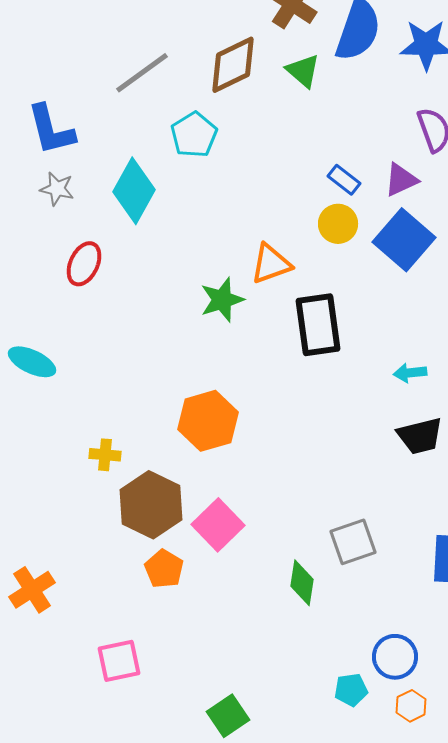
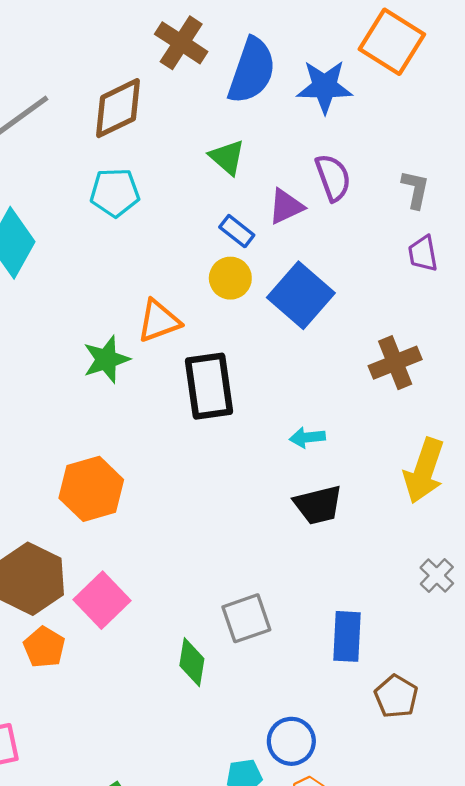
green triangle: (303, 71) -> (227, 157), moved
cyan pentagon: (194, 135) -> (115, 193), moved, turned 30
purple triangle: (401, 180) -> (286, 206), moved

